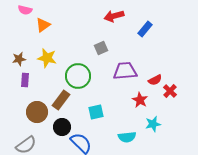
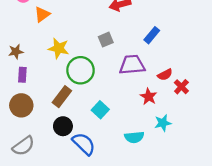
blue rectangle: (145, 29) -> (152, 35), moved
yellow star: (47, 58) -> (59, 48), moved
brown circle: (37, 112) -> (21, 105), moved
cyan square: (96, 112) -> (100, 110), turned -35

